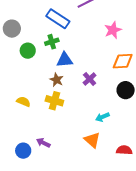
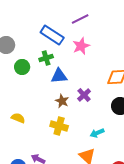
pink star: (113, 30) -> (81, 46), moved
brown star: (57, 80) -> (62, 101), moved
yellow cross: (54, 101) -> (59, 126), moved

